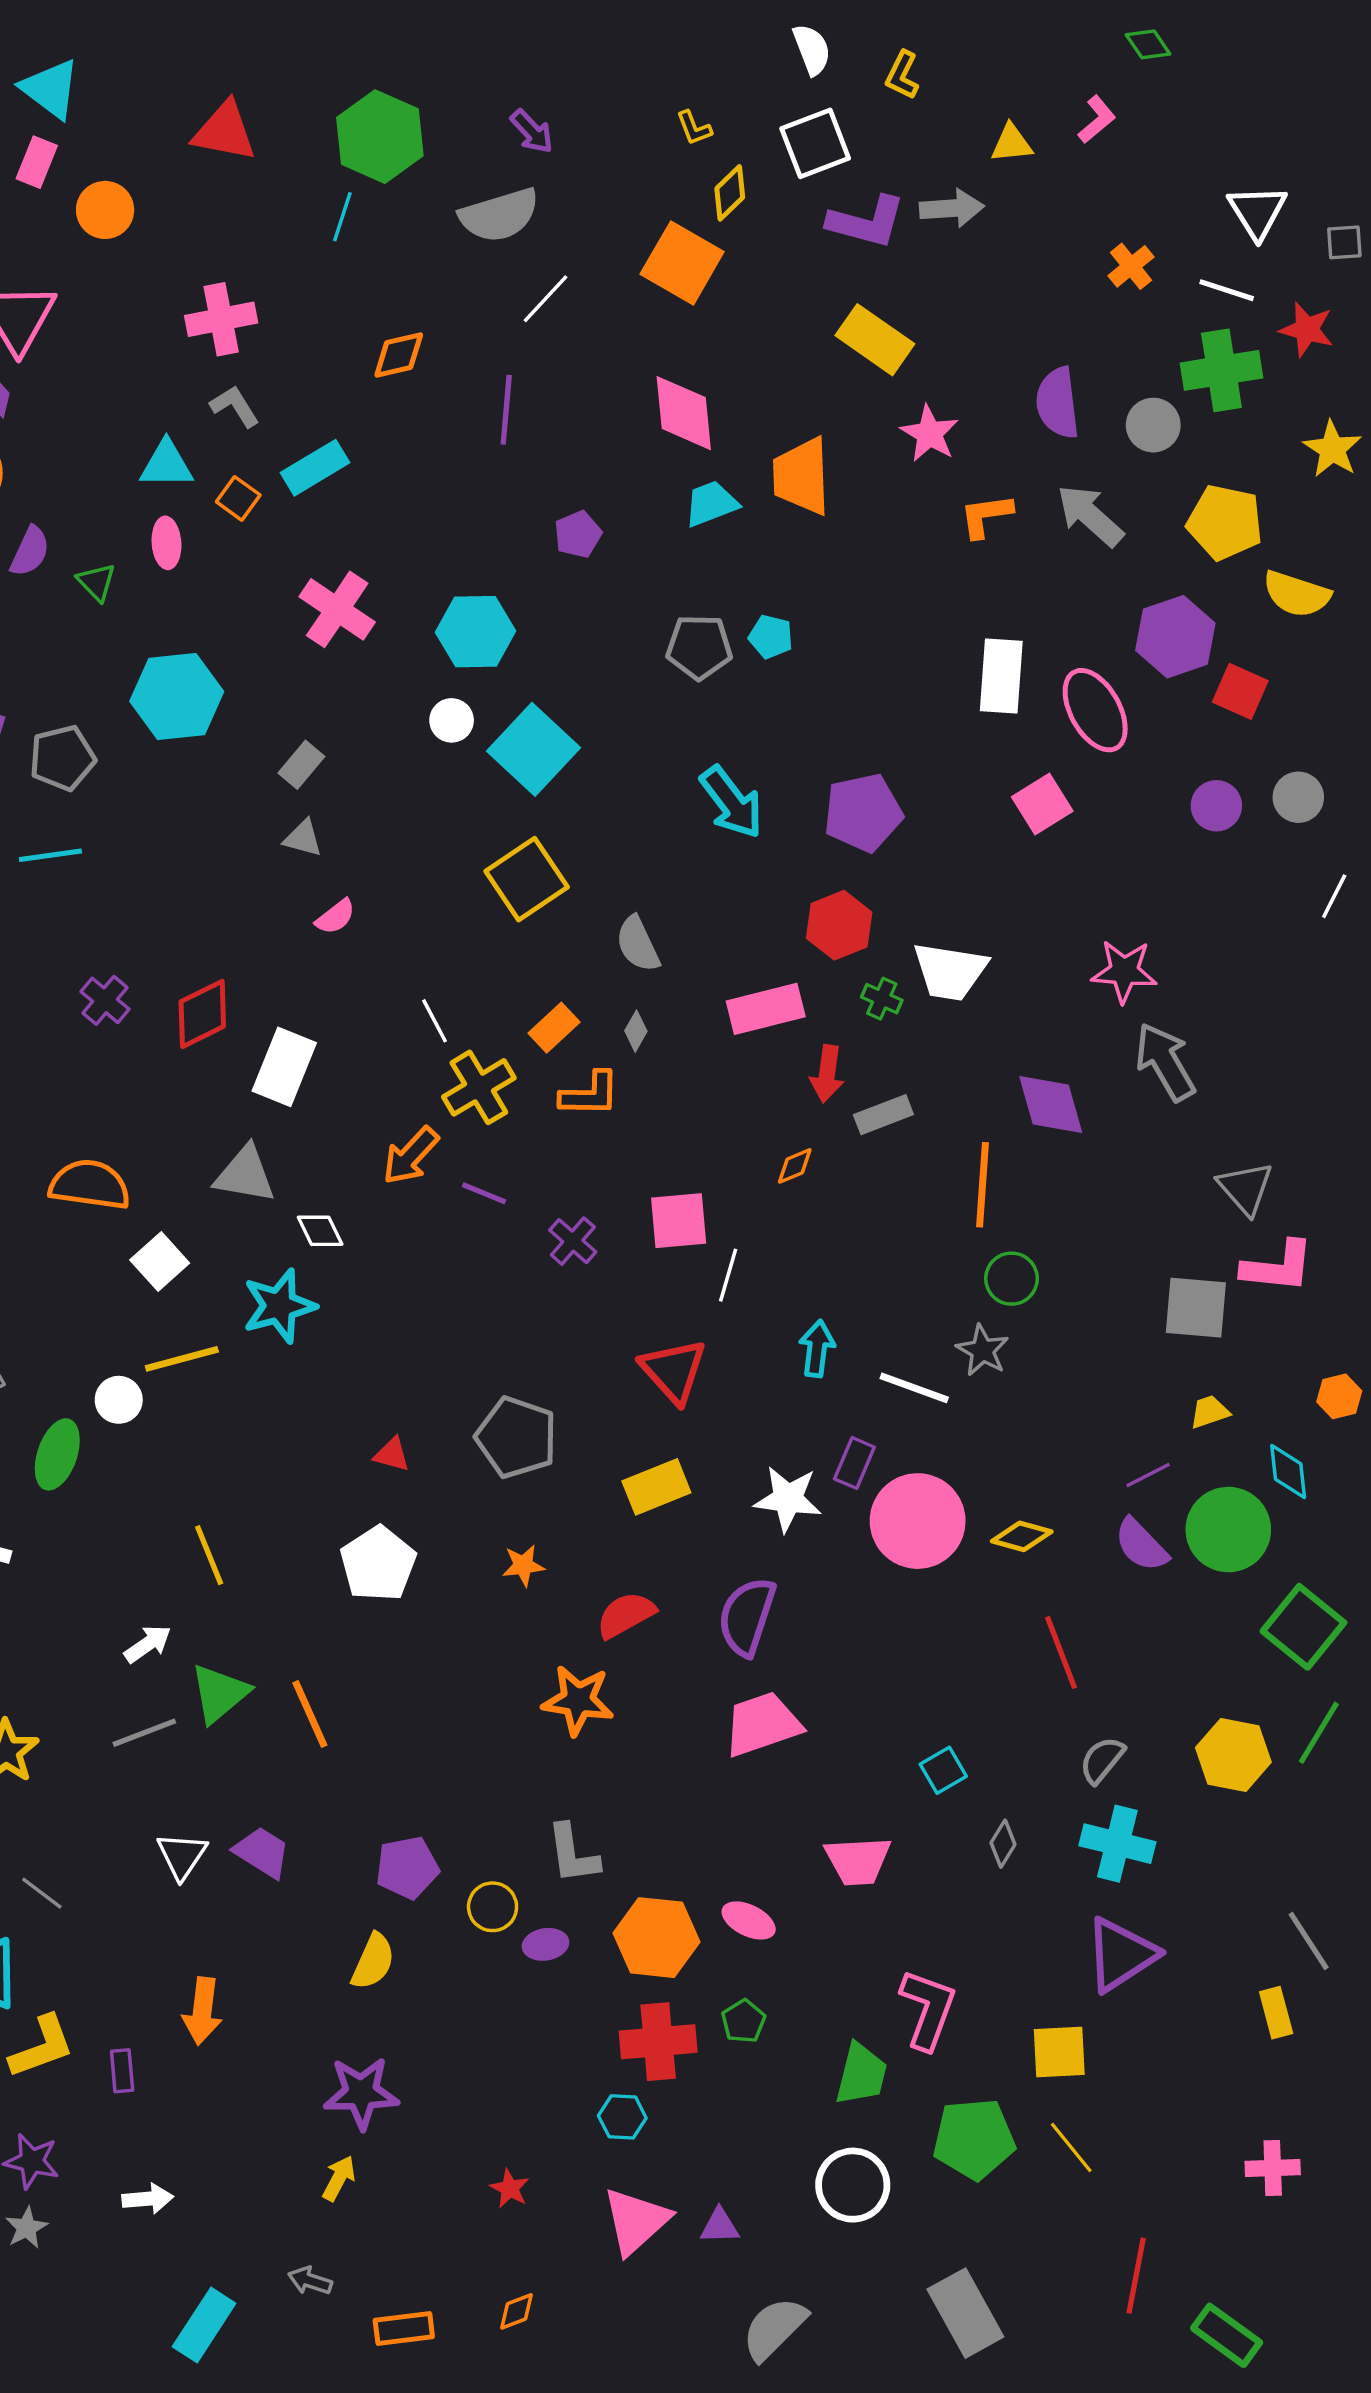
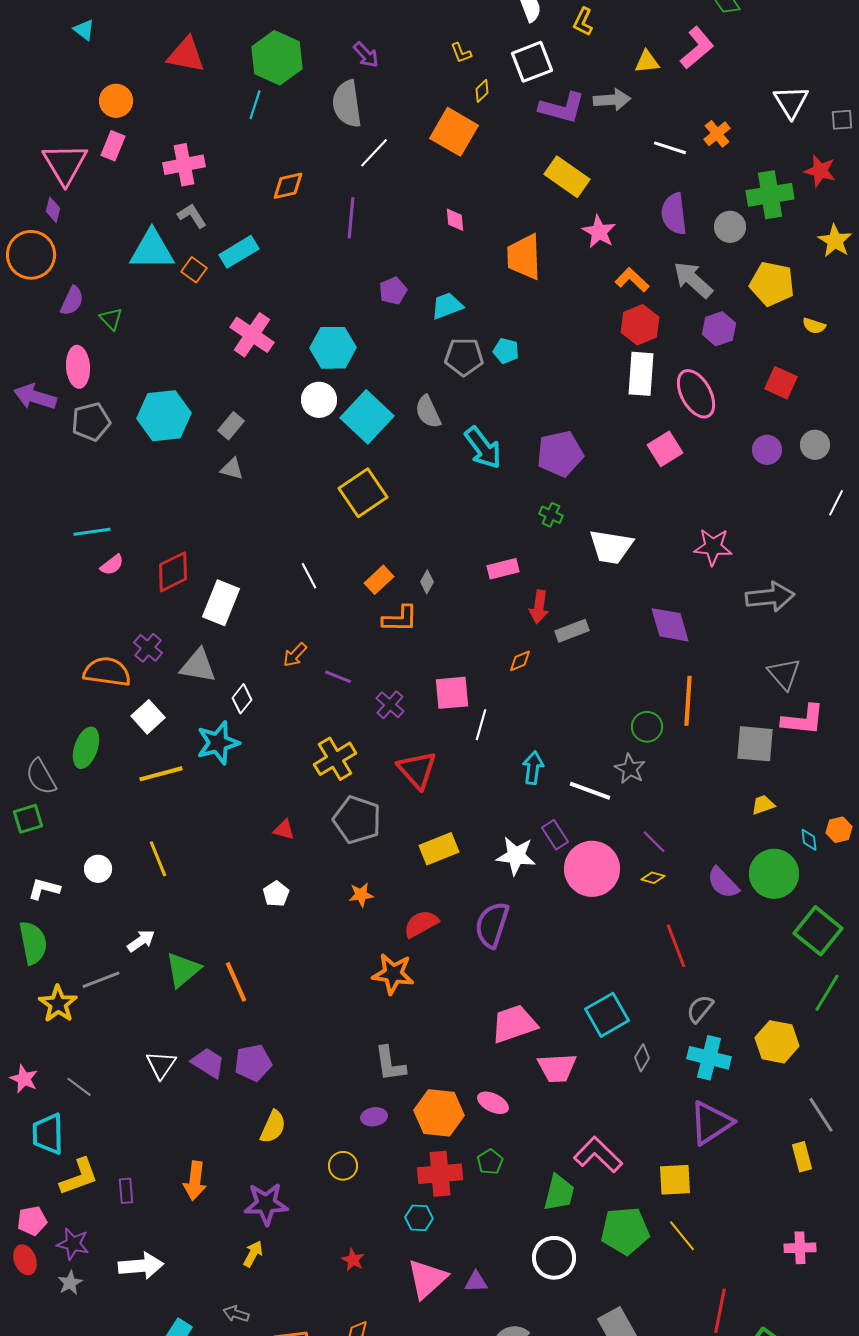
cyan triangle: (50, 89) -> (84, 30), size x0.6
pink L-shape: (1097, 119) -> (697, 48), size x1.5
pink rectangle: (37, 162) -> (113, 146), moved
yellow diamond: (730, 193) -> (482, 91), size x0.7
gray semicircle: (499, 215) -> (347, 104), turned 99
white line: (1227, 290) -> (670, 148), moved
pink diamond: (684, 413) -> (455, 220), size x0.5
cyan triangle: (166, 464) -> (152, 250), size x1.4
cyan trapezoid: (711, 504) -> (447, 306), moved
orange L-shape: (986, 516) -> (632, 280), turned 52
pink ellipse: (166, 543) -> (78, 367), moved, size x1.4
yellow semicircle: (1297, 594) -> (814, 326), size x0.6
purple hexagon: (1175, 637) -> (719, 329), moved, size x0.7
cyan hexagon: (177, 696) -> (164, 416), moved
white circle: (452, 720) -> (319, 400), size x1.4
cyan line: (50, 855) -> (92, 532), moved
pink semicircle: (335, 917) -> (112, 565), moved
red hexagon: (839, 925) -> (640, 325), moved
gray semicircle: (638, 944) -> (428, 412), moved
green cross: (882, 999) -> (551, 515), moved
purple cross: (105, 1000) -> (148, 648), moved
pink rectangle: (766, 1009) -> (503, 569), size x0.7
gray arrow: (1165, 1062) -> (770, 597), moved, turned 114
yellow cross: (479, 1087) -> (335, 759), moved
orange arrow: (411, 1156) -> (295, 655), size x0.7
orange line: (982, 1185) -> (688, 701), moved
white diamond: (320, 1231) -> (242, 699), turned 64
red triangle: (673, 1371) -> (417, 770), moved
orange hexagon: (1339, 1396) -> (839, 830), moved
white circle: (119, 1400) -> (98, 869), moved
green ellipse: (57, 1454) -> (86, 748), moved
purple rectangle: (854, 1463) -> (555, 835), turned -56
cyan diamond: (1288, 1472) -> (809, 840), size x0.7
purple line: (1148, 1475) -> (654, 842), moved, turned 72
yellow diamond: (1022, 1536) -> (653, 878), size x0.7
yellow line: (209, 1555) -> (158, 859), moved
white pentagon: (378, 1564) -> (276, 894), size x0.6
pink trapezoid: (762, 1724) -> (514, 1024), moved
gray line: (144, 1733) -> (101, 980), moved
yellow hexagon: (1233, 1755) -> (777, 1042), moved
cyan square: (943, 1770) -> (607, 1015), size x1.6
purple pentagon: (407, 1868) -> (253, 1063), moved
yellow circle: (493, 1907) -> (343, 1166), moved
pink L-shape: (928, 2009) -> (598, 1155), turned -66
orange arrow: (202, 2011) -> (195, 1181), moved
white arrow: (148, 2199) -> (141, 1266), size x1.5

